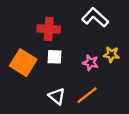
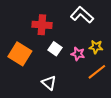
white square: (55, 57) -> (55, 49), moved, turned 32
orange line: (87, 95) -> (97, 72), moved

